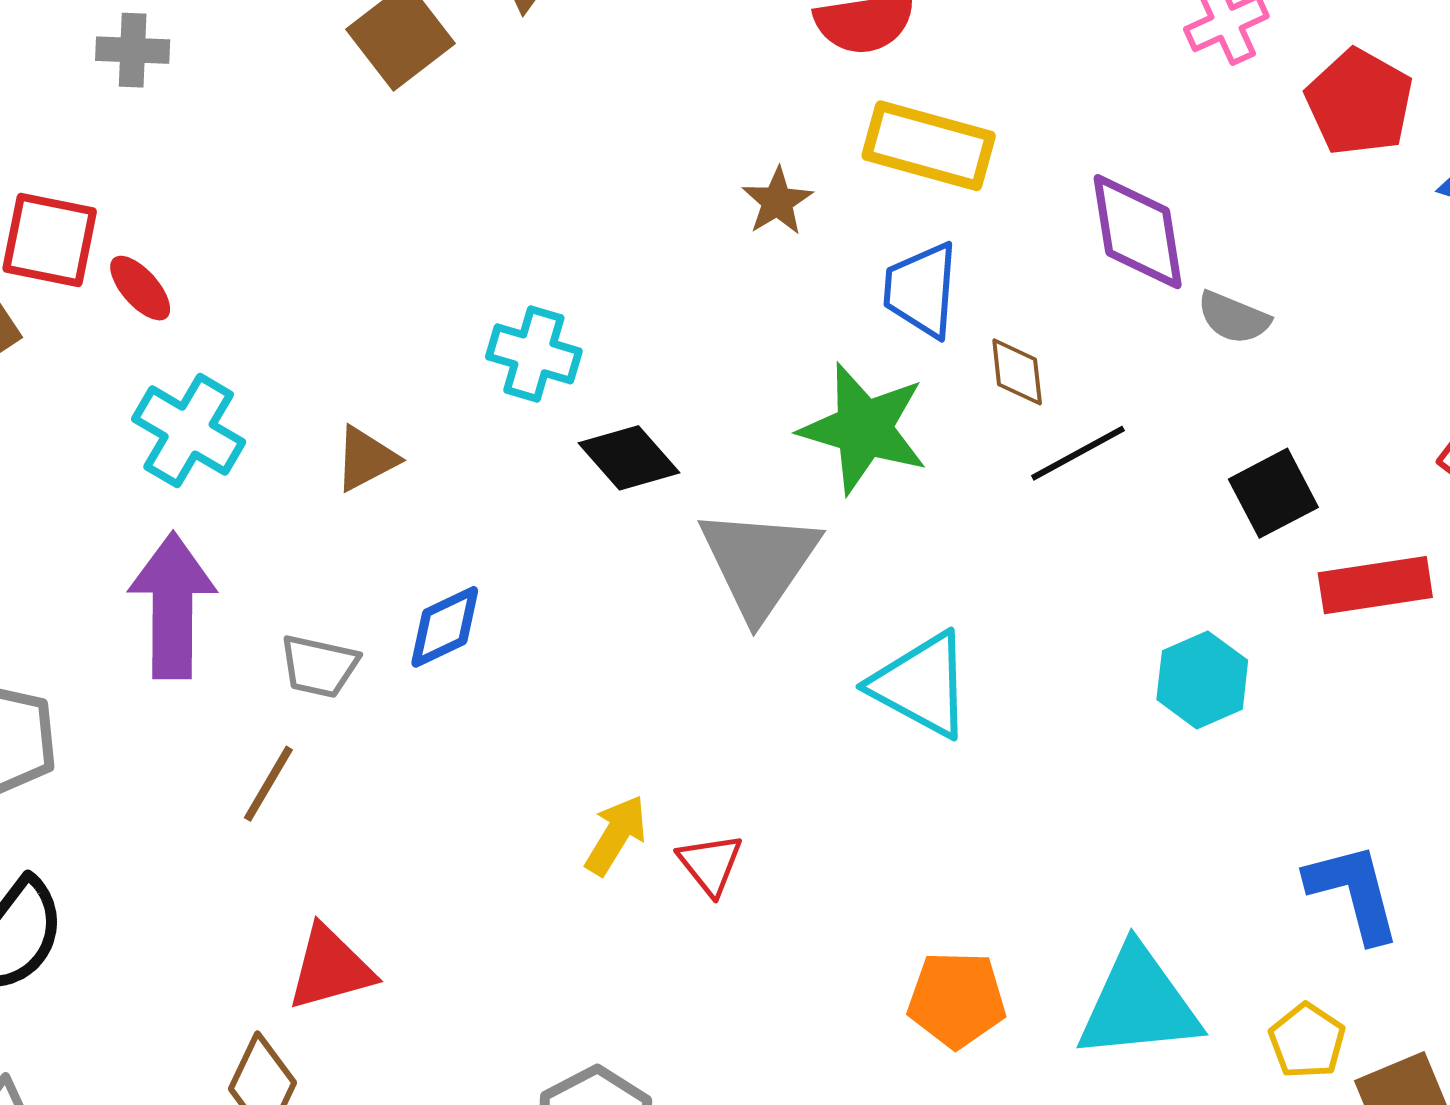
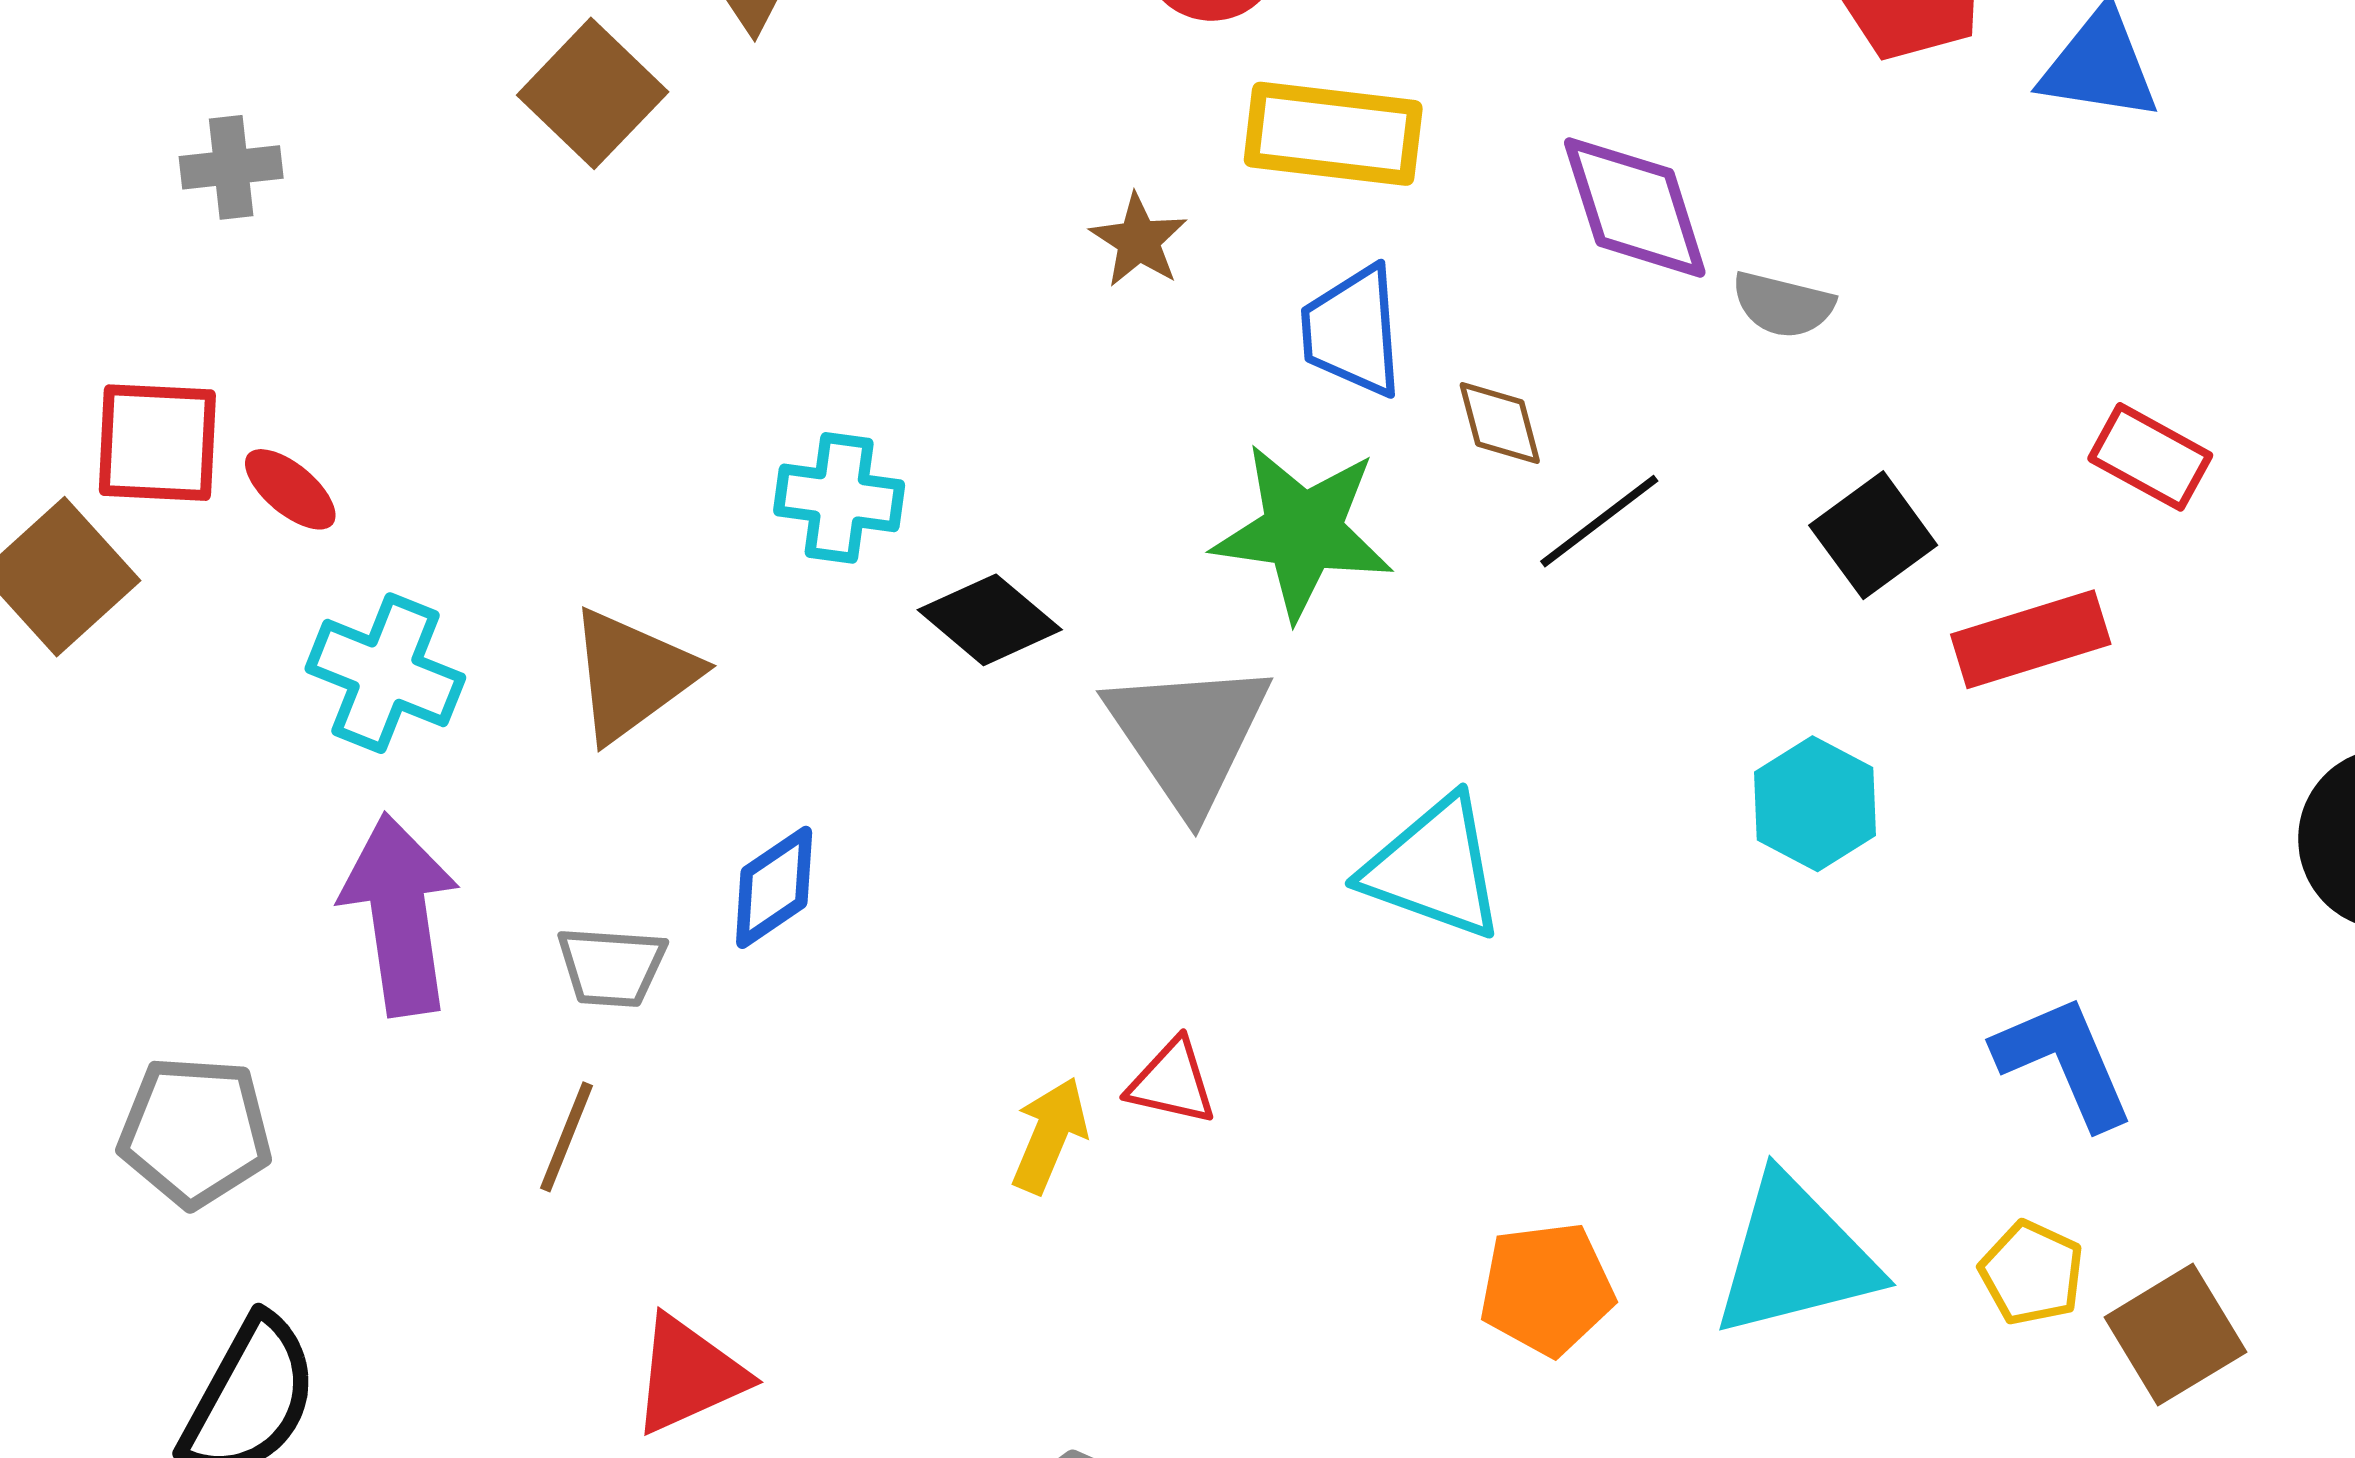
brown triangle: (366, 459) -> (632, 675), size x1.5
red triangle: (710, 864) -> (1172, 1082), moved, turned -30

